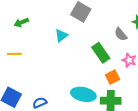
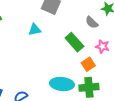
cyan triangle: (61, 36) -> (35, 30), turned 32

